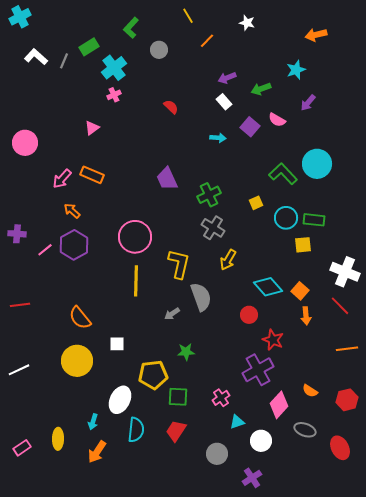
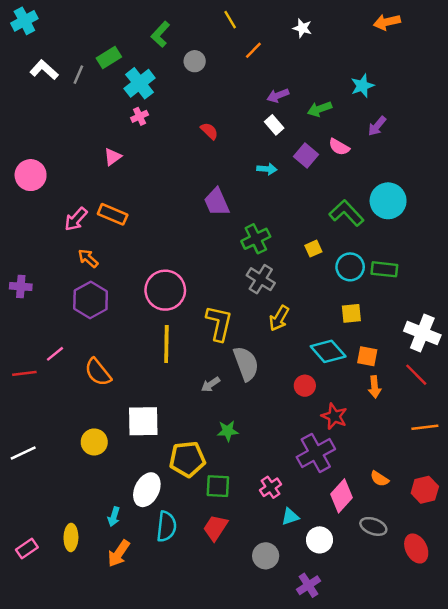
orange arrow: (316, 35) -> (387, 22), moved
purple trapezoid: (167, 179) -> (217, 202), moved
yellow square: (303, 245) -> (351, 313), moved
pink line: (45, 250) -> (55, 354), moved
orange square: (300, 291) -> (367, 356), turned -30
orange semicircle: (80, 318) -> (98, 372), moved
white square: (117, 344) -> (143, 421), size x1.8
yellow circle: (77, 361) -> (94, 442), size x0.7

